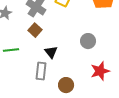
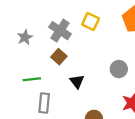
gray rectangle: (41, 71) -> (44, 103), moved

